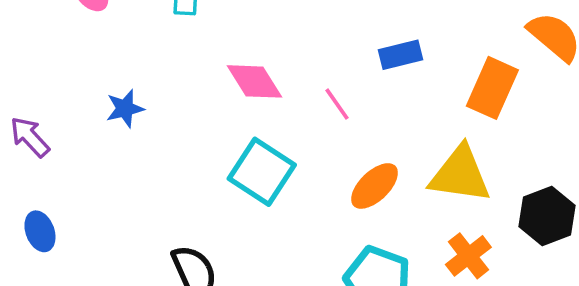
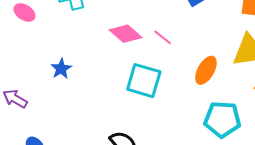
pink line: (337, 104) -> (163, 37), moved

